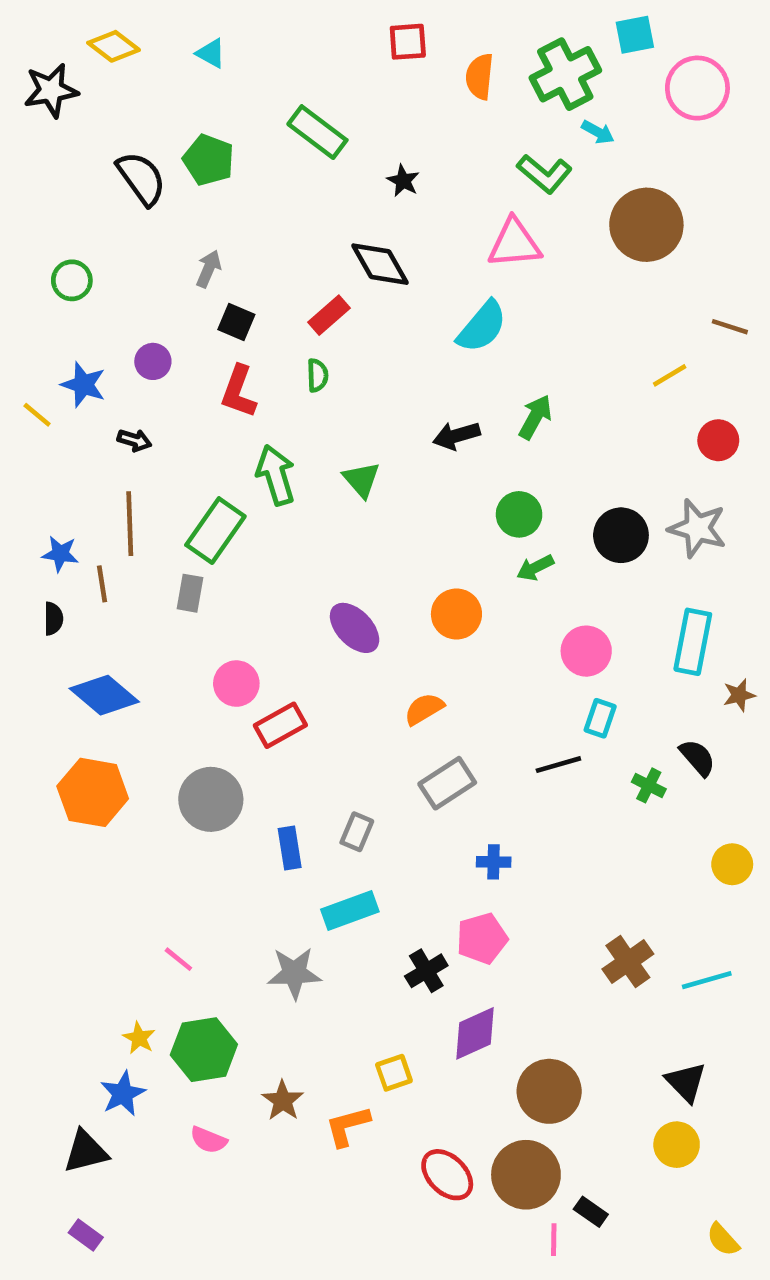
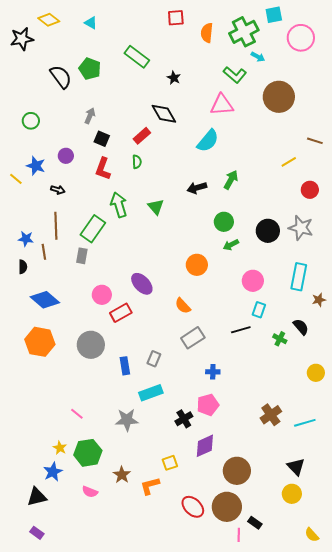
purple ellipse: (355, 628) -> (142, 284), moved
orange semicircle: (424, 709) -> (183, 306), turned -102

